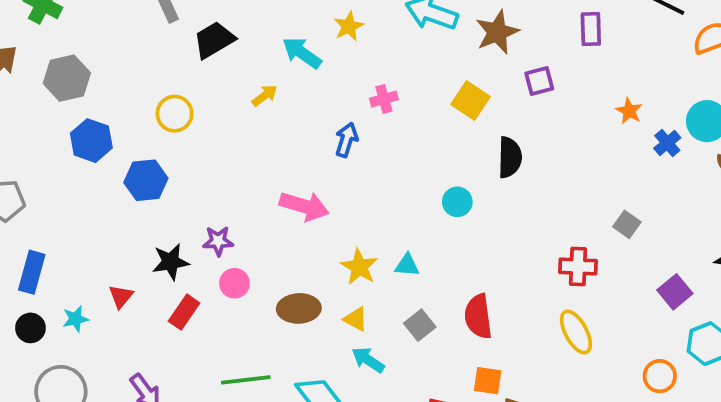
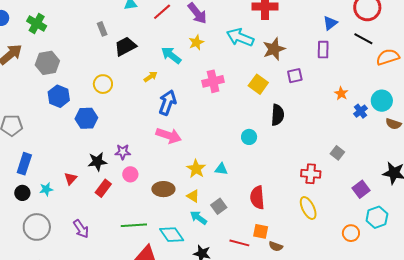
pink cross: (384, 99) -> (213, 81), size x1.5
blue arrow: (346, 140) -> (167, 103), moved, size x1.4
gray square: (420, 325) -> (219, 206), moved

